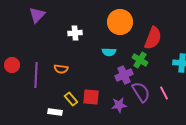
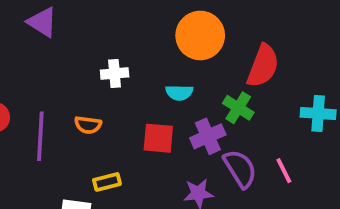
purple triangle: (37, 15) -> (42, 22), turned -42
white cross: (75, 33) -> (115, 74), moved
red square: (91, 97) -> (158, 138), moved
yellow rectangle: (71, 99) -> (107, 182), turned -64

